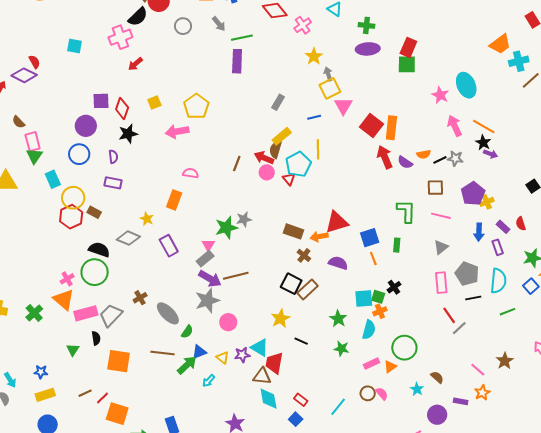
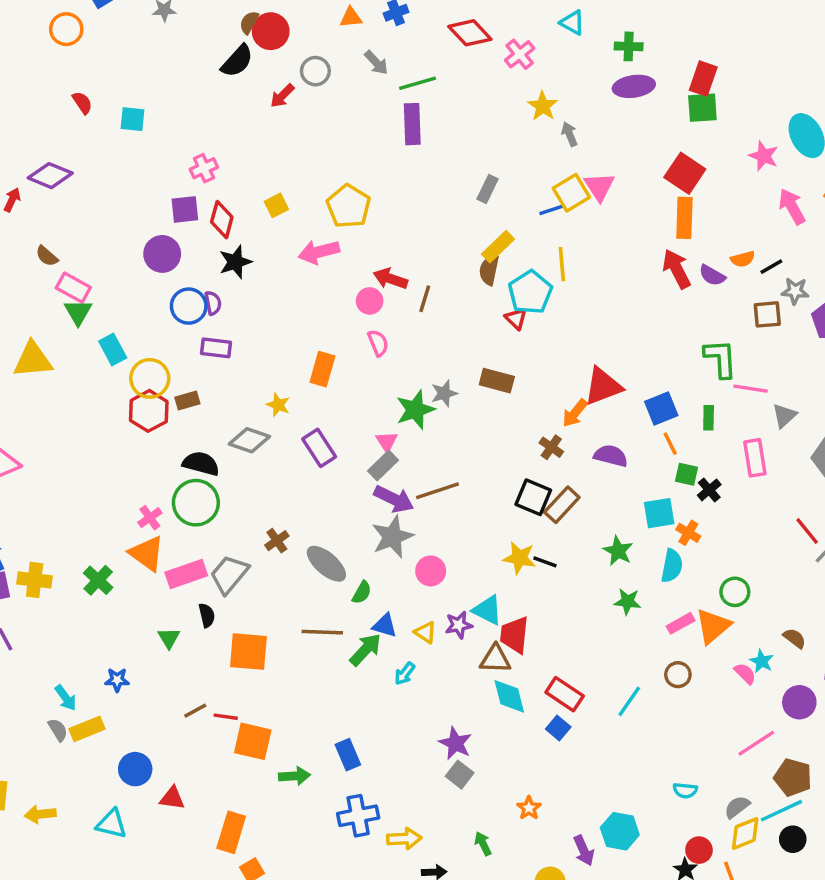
pink cross: (120, 37) -> (204, 168), moved, size x0.7
red semicircle: (34, 62) -> (82, 103), moved
red arrow: (135, 64) -> (282, 96), moved
yellow square: (330, 88) -> (571, 193), moved
red square: (372, 126) -> (685, 173), moved
pink rectangle: (33, 142) -> (73, 288), turned -42
blue circle: (79, 154) -> (189, 306), moved
red arrow: (264, 158) -> (390, 279), moved
gray star: (455, 158) -> (795, 291), moved
pink circle: (267, 172) -> (370, 301), moved
pink semicircle: (191, 173) -> (378, 343), moved, turned 63
brown rectangle: (94, 212) -> (187, 401), turned -40
pink line: (441, 216) -> (751, 389), moved
brown rectangle: (294, 231) -> (497, 381), moved
orange arrow: (319, 237) -> (575, 413), turned -36
pink rectangle: (441, 283) -> (755, 458), moved
green square: (378, 297) -> (687, 474), moved
orange cross: (380, 311) -> (688, 533), turned -32
yellow star: (281, 318) -> (519, 558), turned -30
black line: (301, 341) -> (545, 562), moved
green circle: (404, 348) -> (735, 592), size x0.7
blue triangle: (199, 352) -> (385, 625), turned 42
orange triangle: (390, 367) -> (713, 626), size x1.6
pink semicircle: (382, 394) -> (745, 674), moved
yellow rectangle: (45, 395) -> (87, 729), moved
red line: (102, 398) -> (226, 717), turned 56
red rectangle: (301, 400) -> (565, 694), size x1.5

